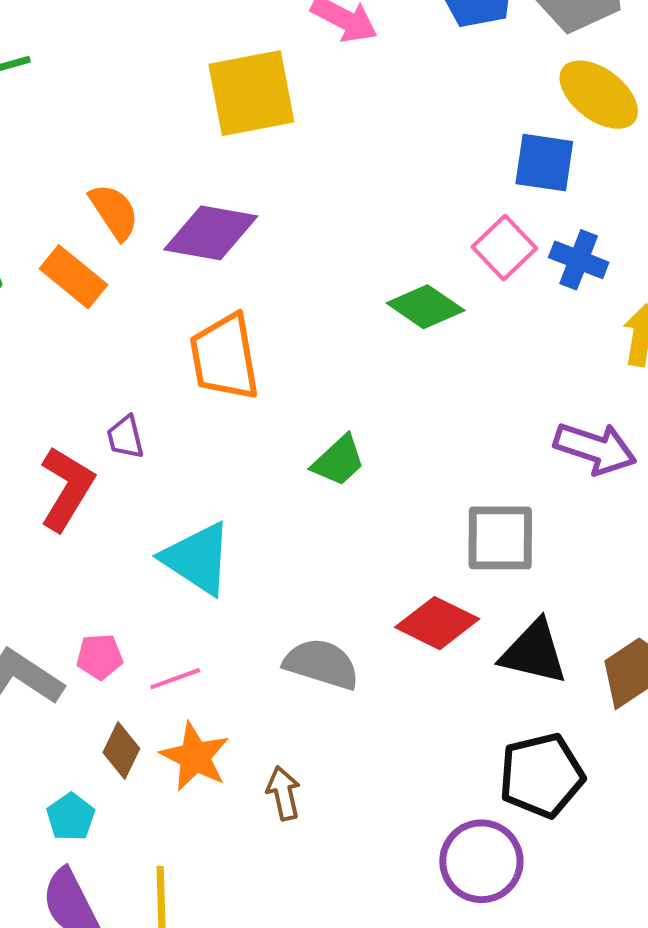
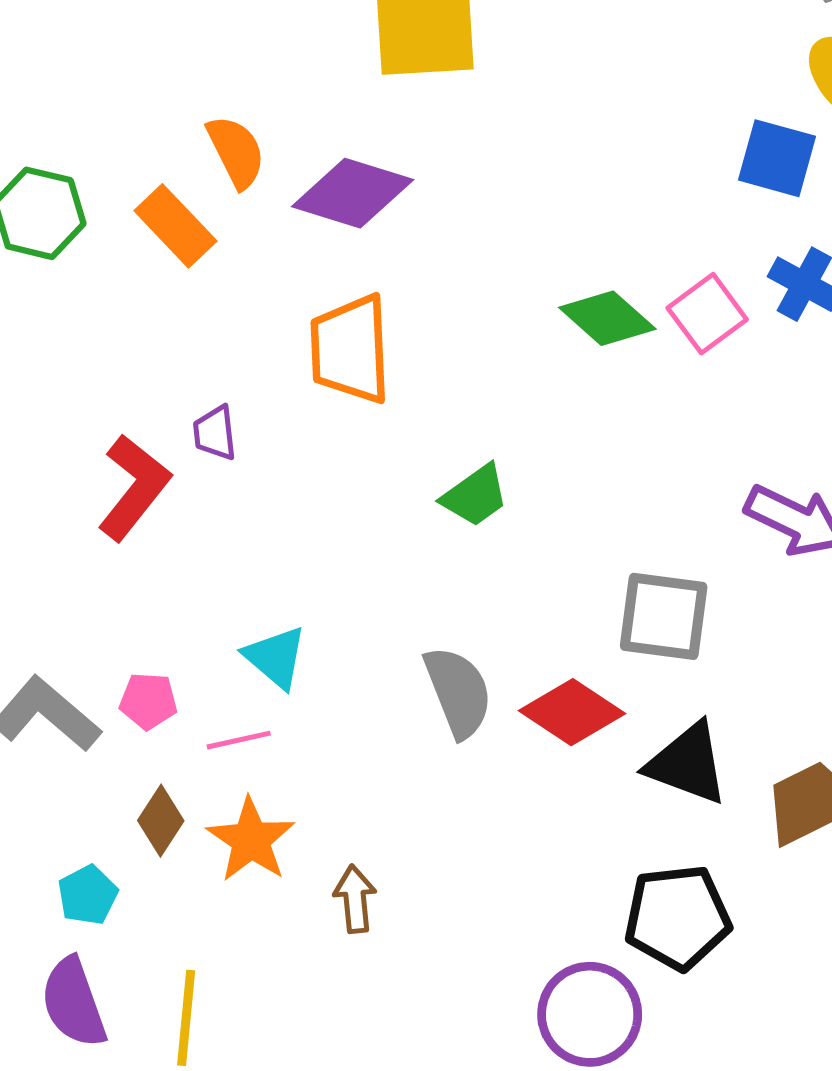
pink square: (504, 248) -> (707, 314), moved
cyan triangle: (197, 559) -> (275, 657), moved, size x0.7
gray semicircle: (322, 664) -> (458, 692), moved, turned 44

